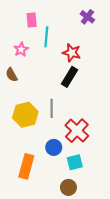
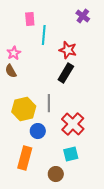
pink star: (21, 49) -> (14, 53), moved
blue circle: (54, 147) -> (38, 131), moved
brown circle: (68, 187) -> (56, 174), moved

